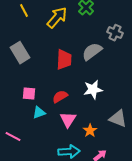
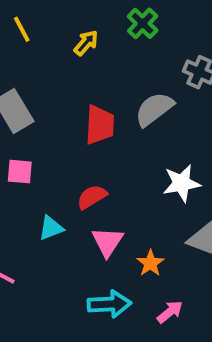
yellow arrow: (57, 18) -> (86, 43), size x0.6
white star: (93, 90) -> (182, 183), moved
pink square: (29, 94) -> (20, 172), moved

